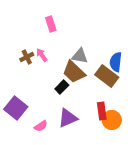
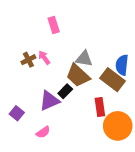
purple square: (16, 108) -> (17, 113), size x0.6
red rectangle: (102, 111) -> (100, 107), moved
purple triangle: (68, 118) -> (49, 101), moved
orange circle: (112, 120) -> (118, 126), size x1.4

